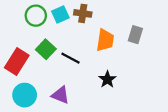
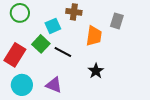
cyan square: (60, 15) -> (53, 26), moved
green circle: (36, 16) -> (20, 13), moved
gray rectangle: (135, 35) -> (117, 21), moved

